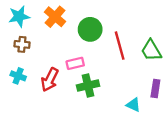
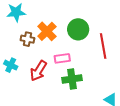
orange cross: (55, 17) -> (47, 31), moved
brown cross: (22, 44) -> (27, 39), moved

